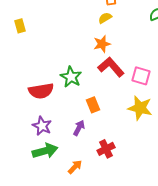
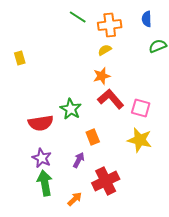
red cross: (106, 149) -> (106, 181), size x1.5
green arrow: (45, 151) -> (45, 183), turned -85

